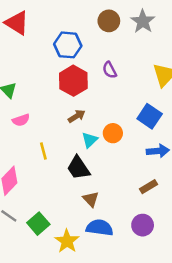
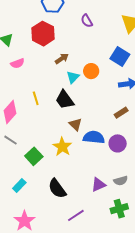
red hexagon: (73, 81) -> (43, 34), moved
yellow line: (43, 151) -> (36, 98), moved
green square: (38, 224) -> (34, 156), moved
blue semicircle: (100, 228) -> (94, 137), moved
yellow star: (67, 241) -> (62, 147), moved

